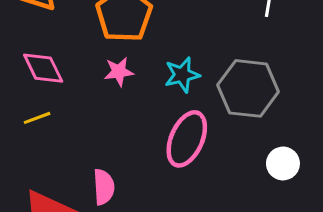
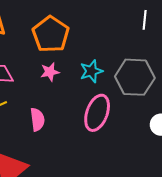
pink semicircle: (104, 187) -> (37, 120), moved

